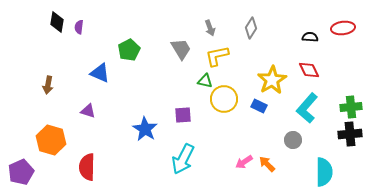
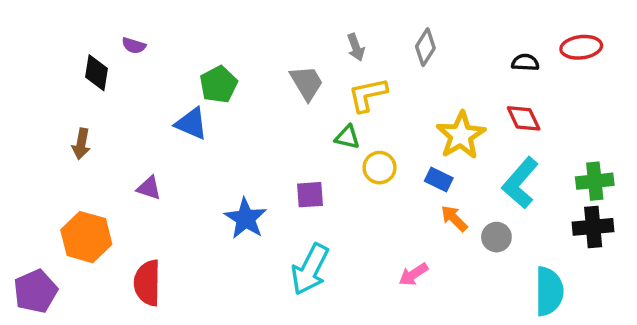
black diamond: (57, 22) -> (96, 73), moved
purple semicircle: (79, 27) -> (134, 46), turned -80
blue triangle: (100, 73) -> (191, 124), moved
yellow circle: (224, 99) -> (380, 168), size x0.7
orange arrow: (267, 164) -> (454, 218), moved

